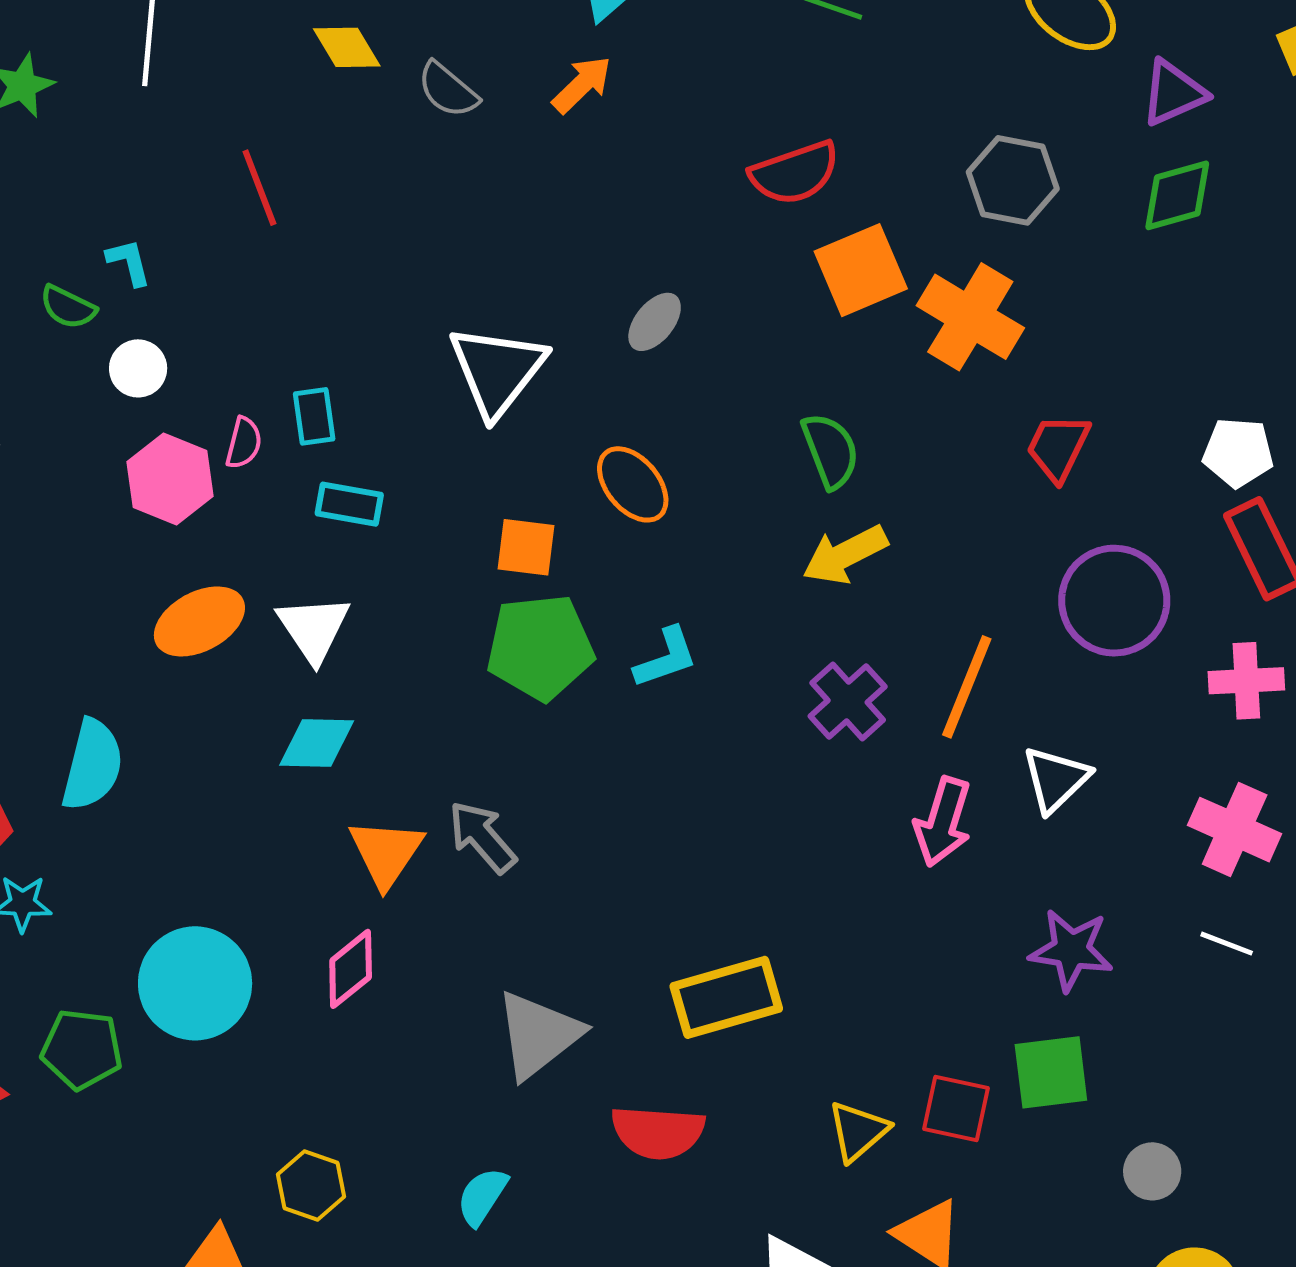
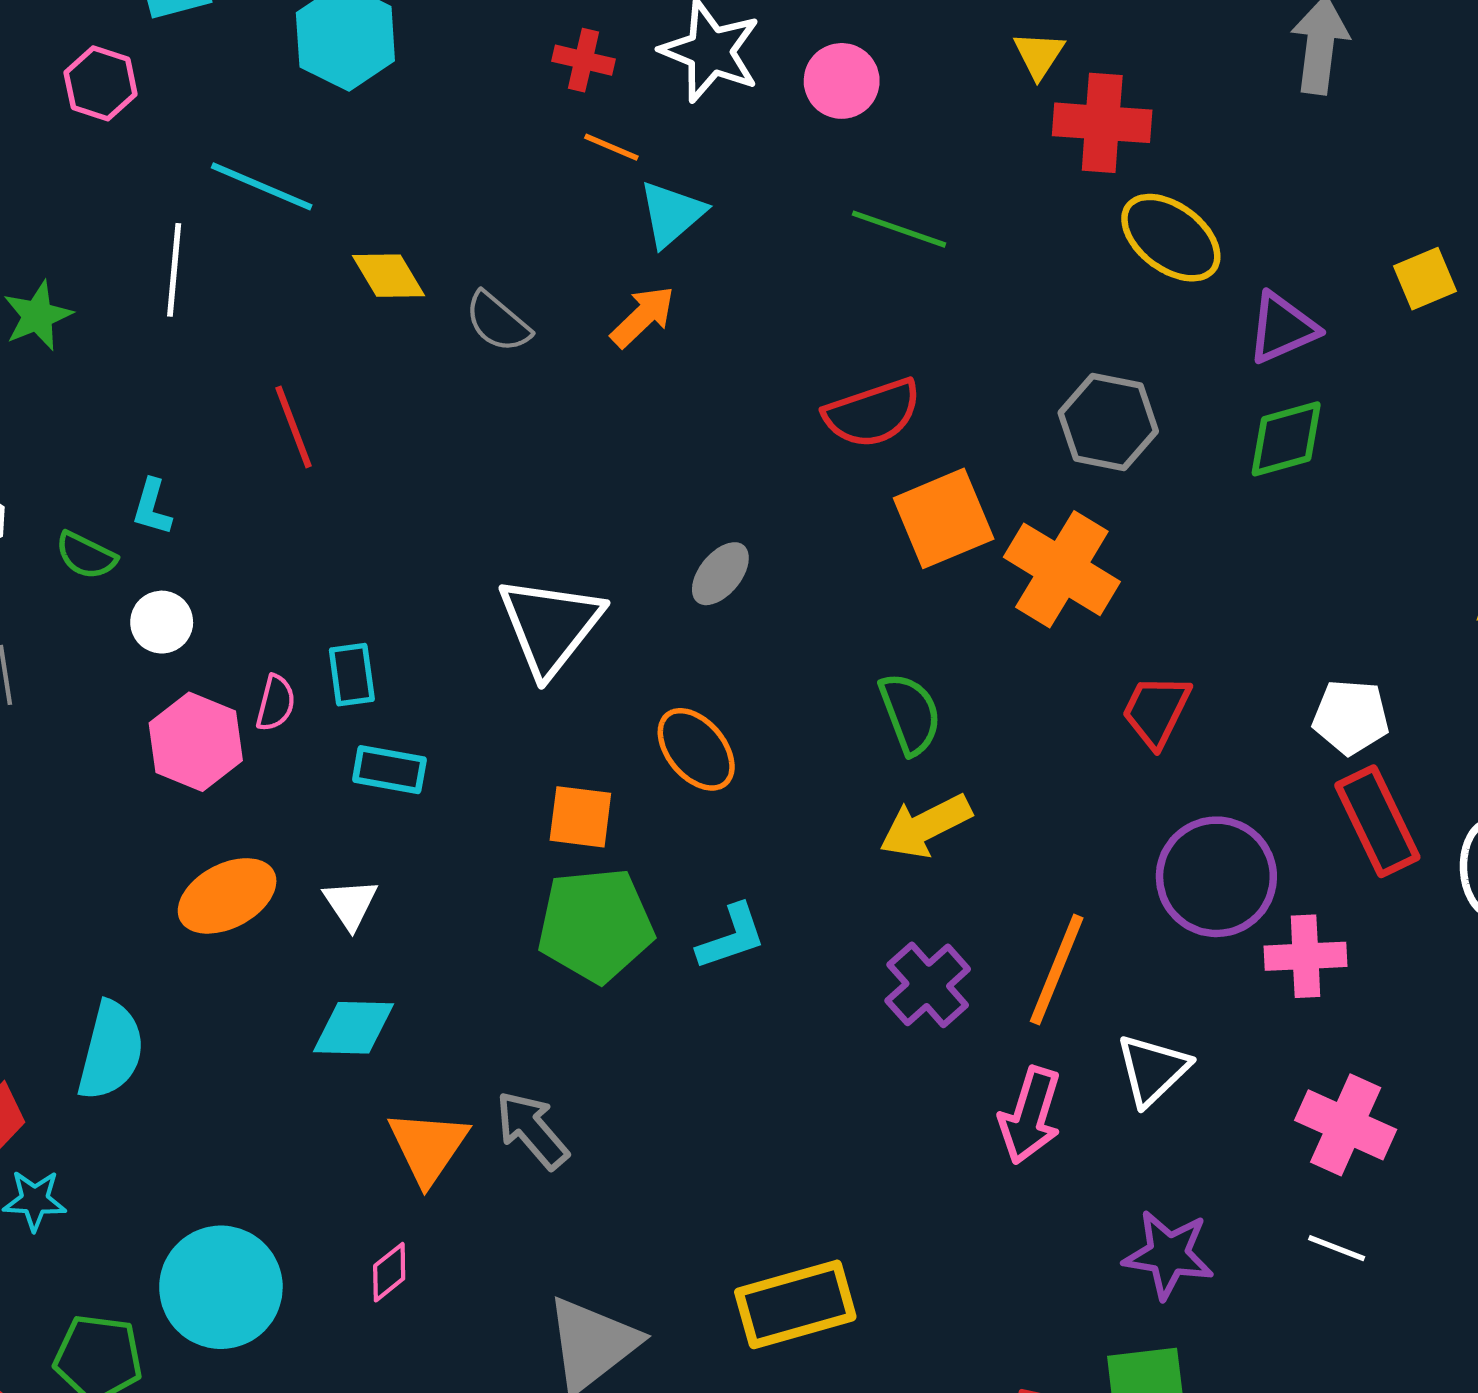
cyan L-shape: (129, 262) -> (152, 507), turned -150
white triangle: (314, 628) -> (350, 904), size x0.7
pink cross: (1246, 681) -> (1305, 956), moved
pink diamond: (351, 969) -> (389, 1272), size x0.7

